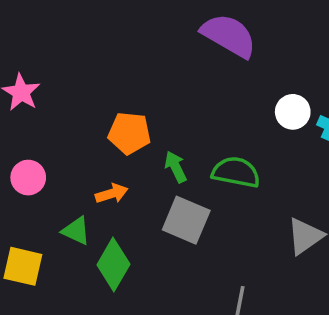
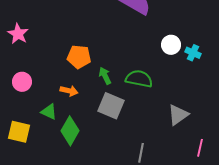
orange arrow: (112, 194) -> (69, 91), turned 30

